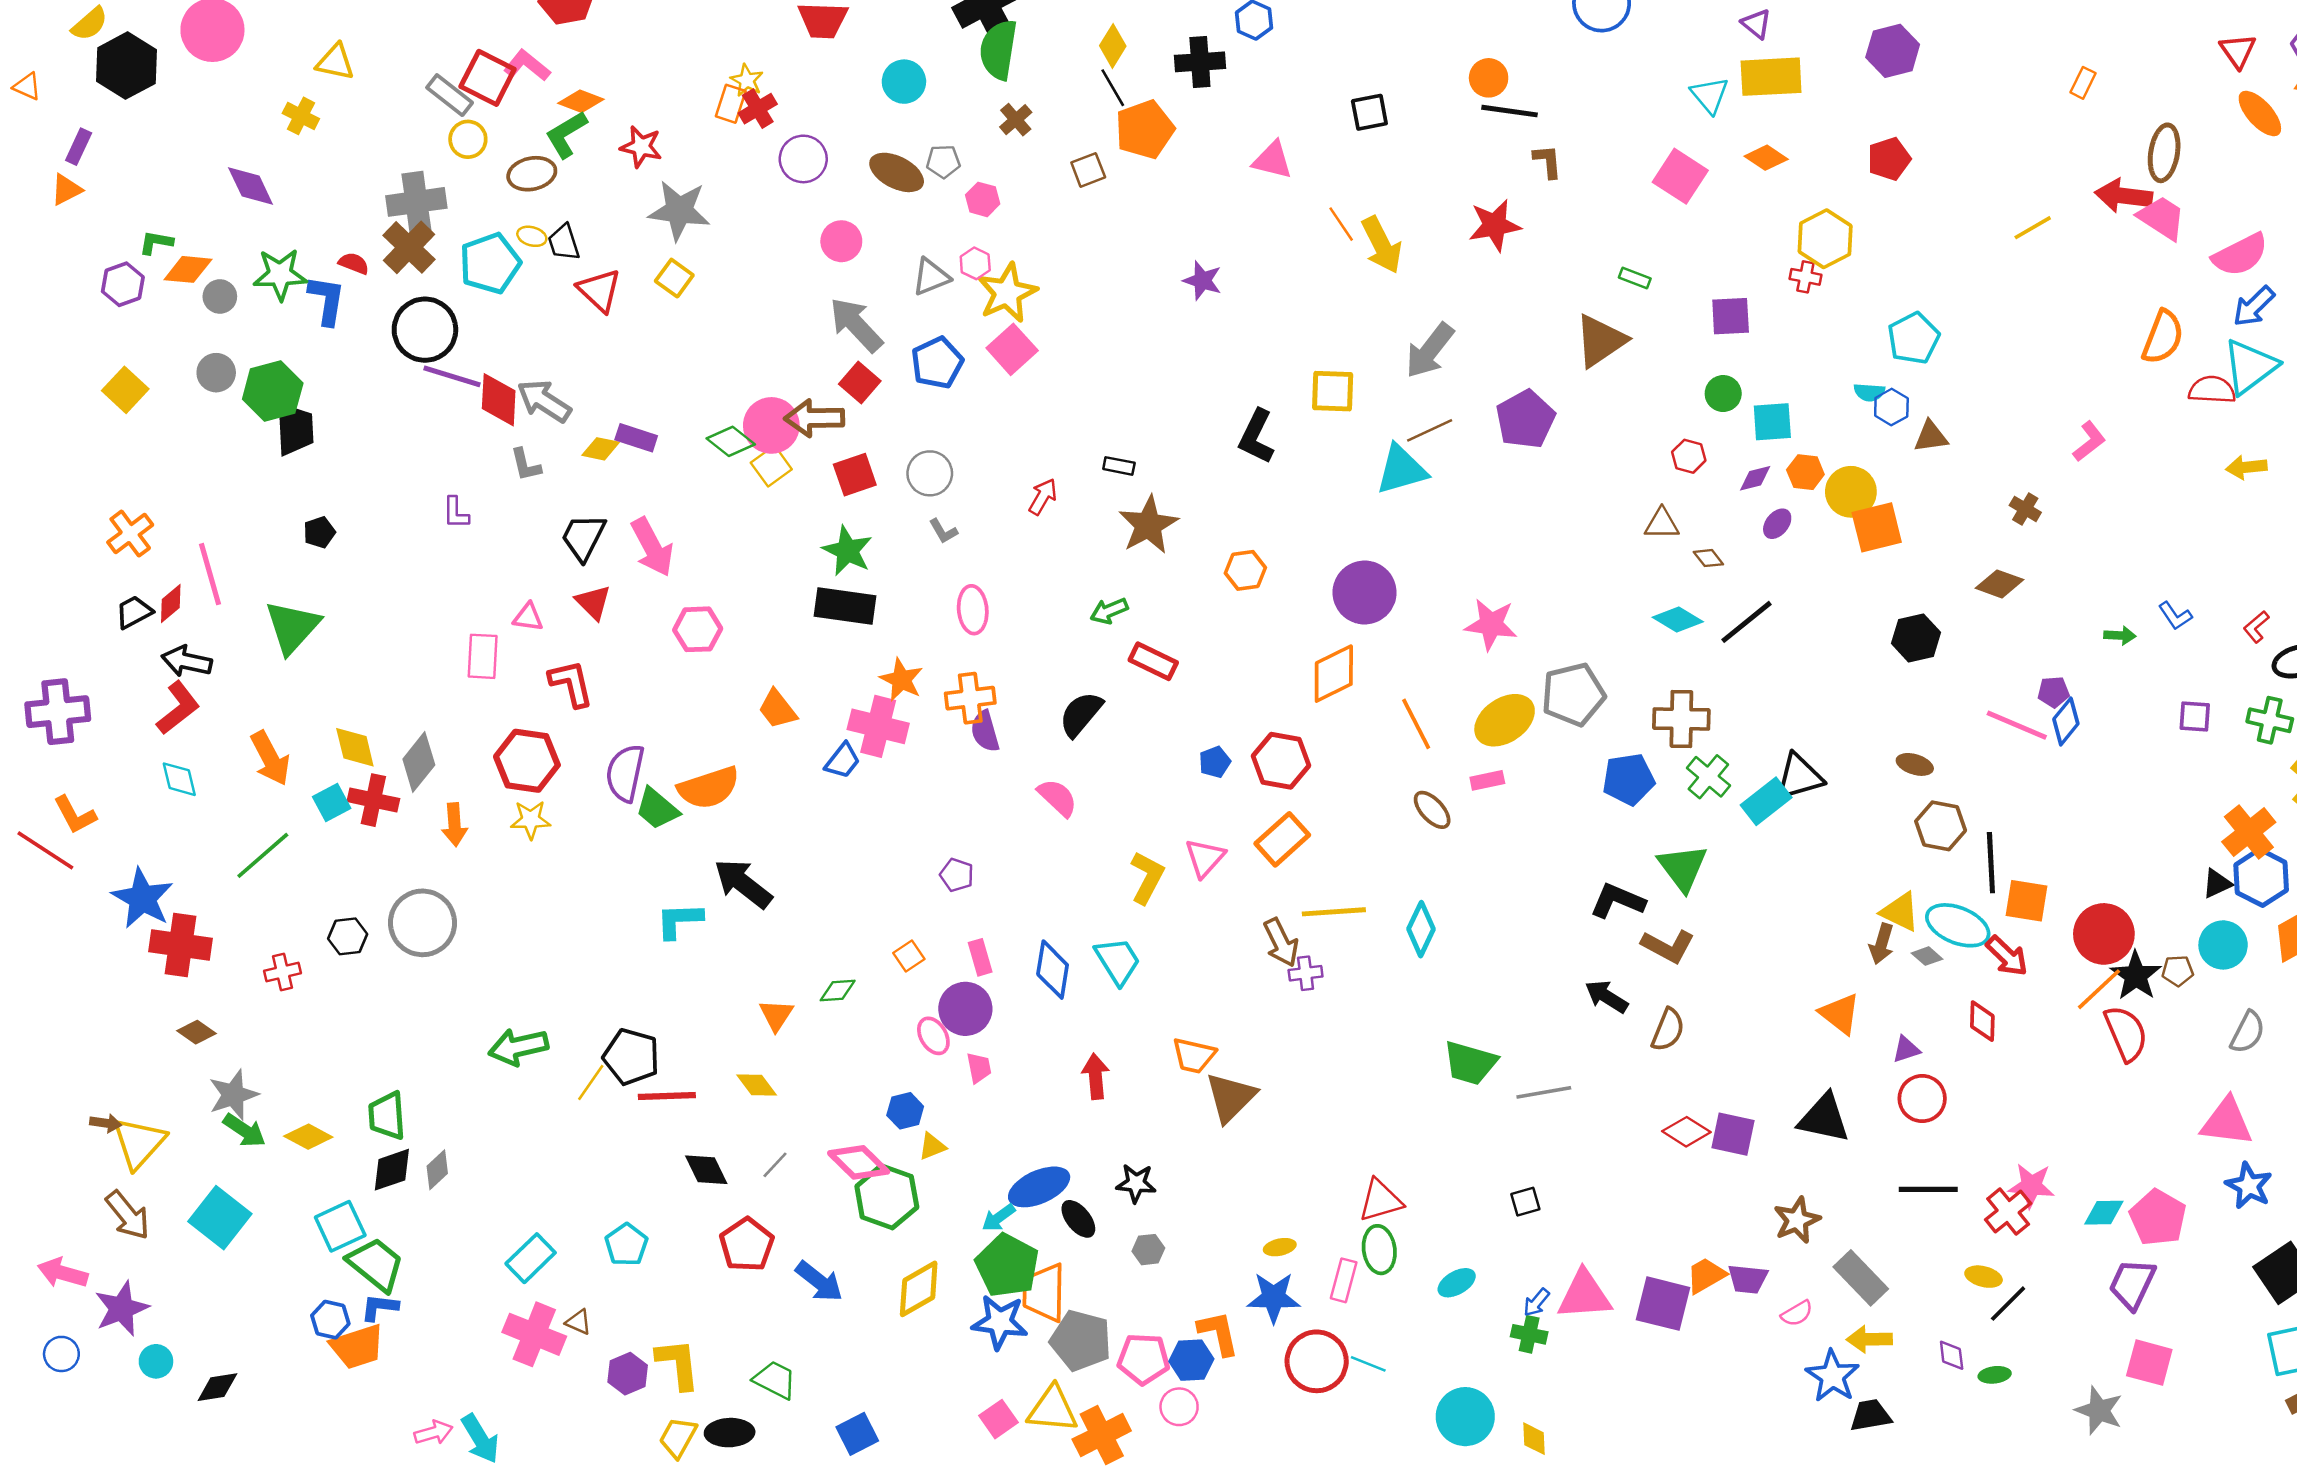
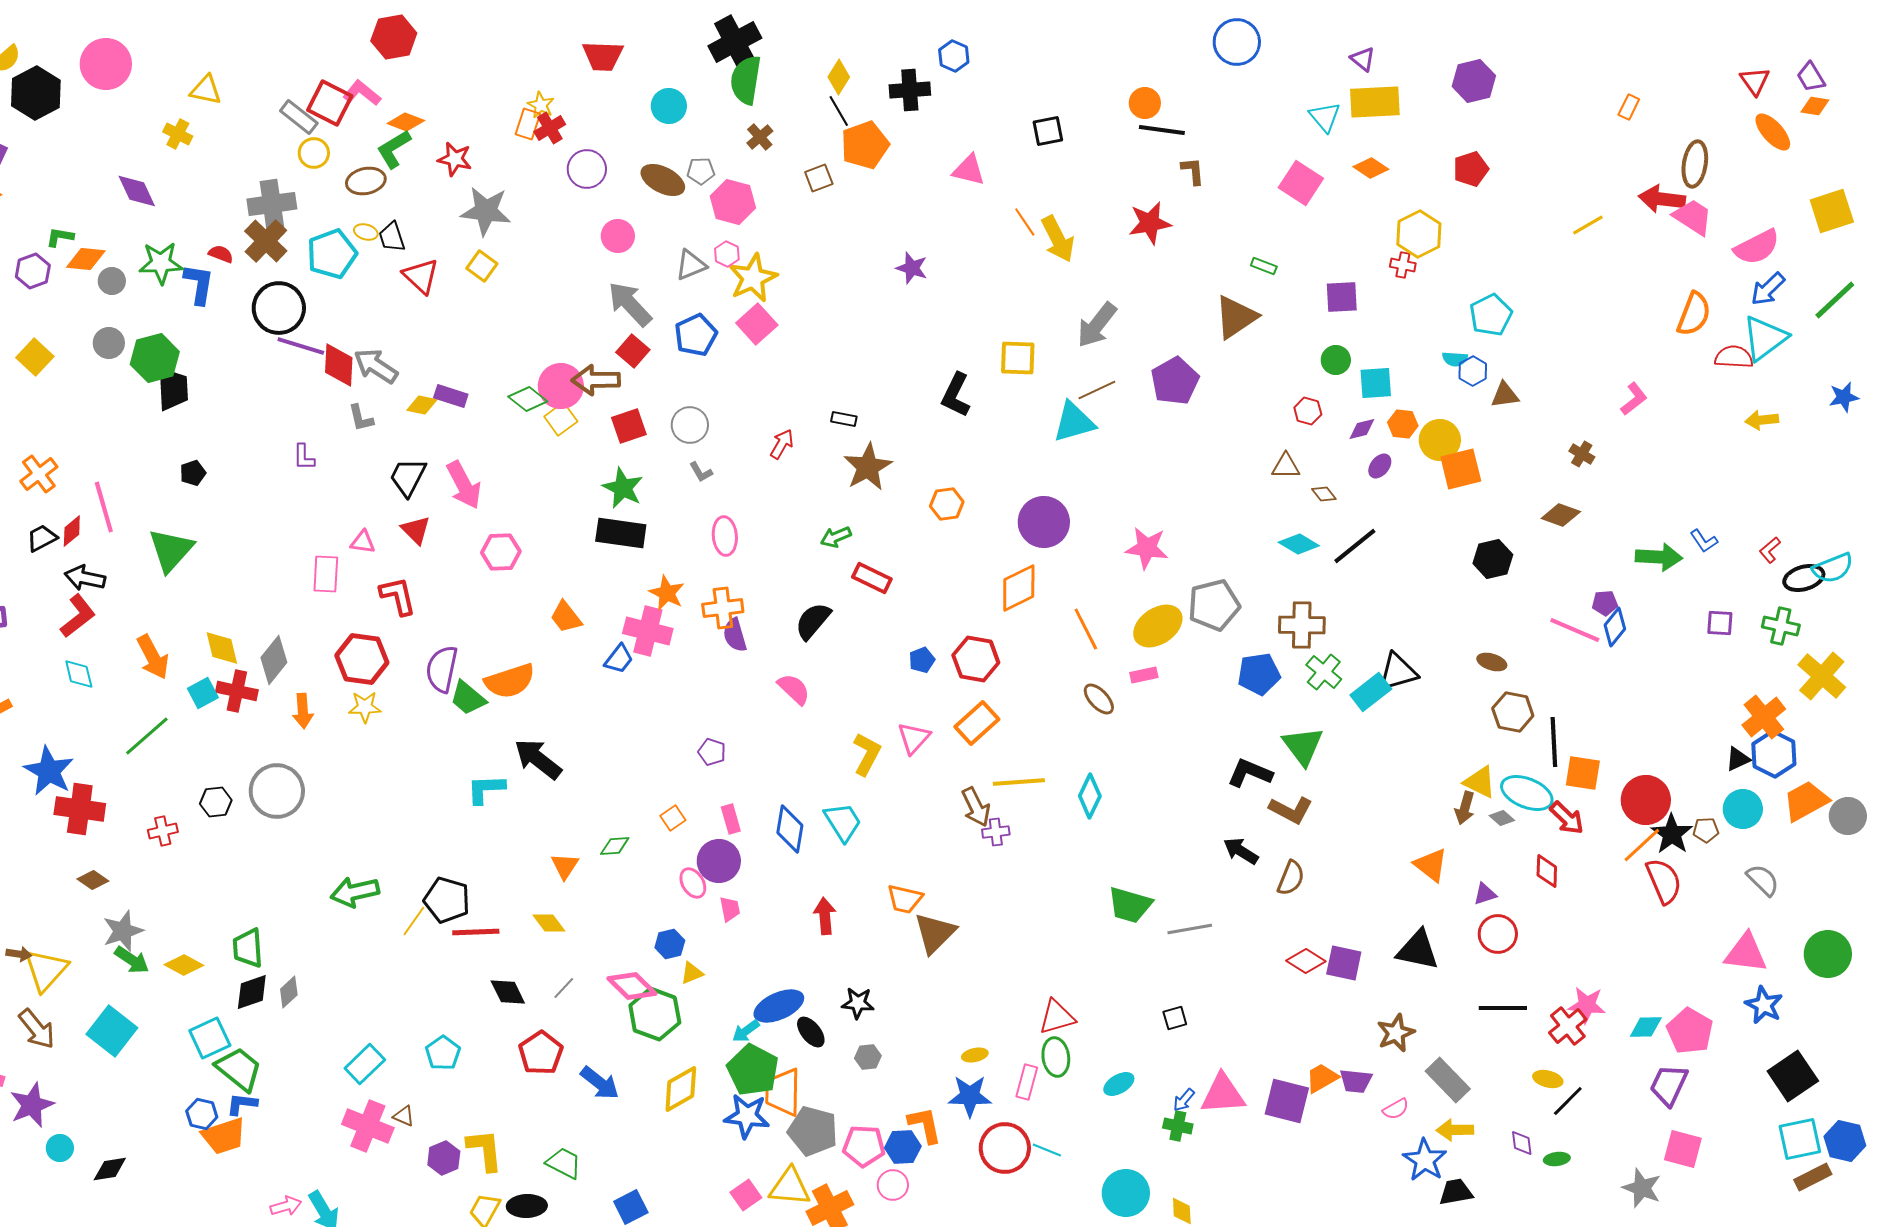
pink hexagon: (983, 199) -> (733, 202), size x1.6
green arrow: (2120, 635) -> (1659, 557), size x1.8
gray semicircle: (2248, 1032) -> (1763, 880), turned -72

